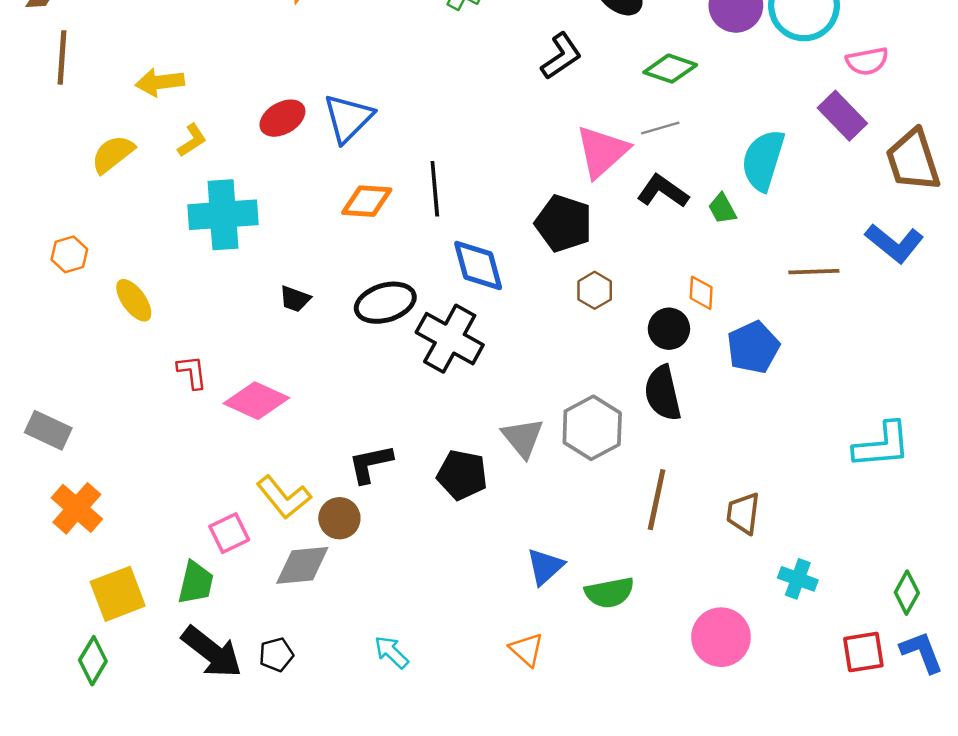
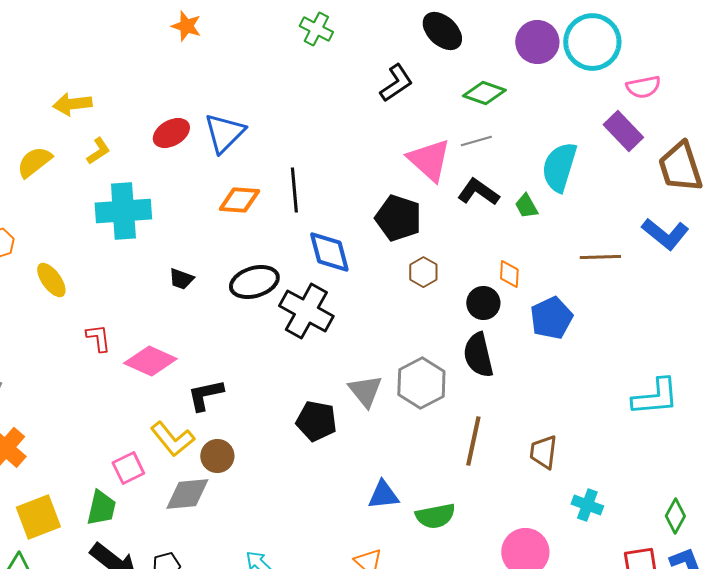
pink triangle: (602, 152) -> (429, 160), turned -36
black L-shape: (370, 464) -> (205, 395), moved
blue triangle: (545, 567) -> (383, 495), turned 36

